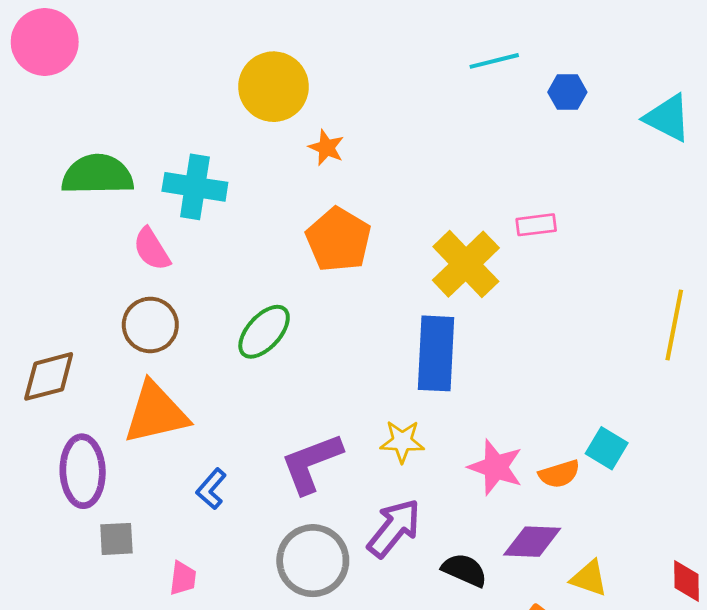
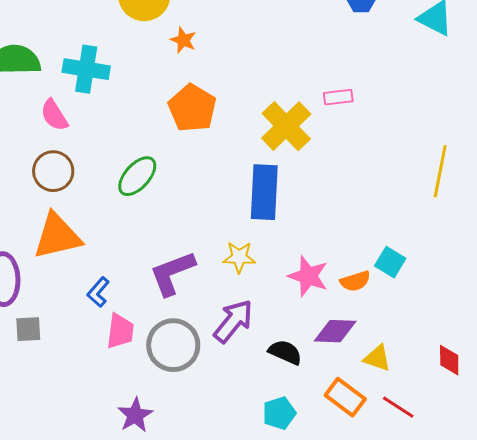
pink trapezoid: (183, 578) -> (120, 331), moved, size x1.4

